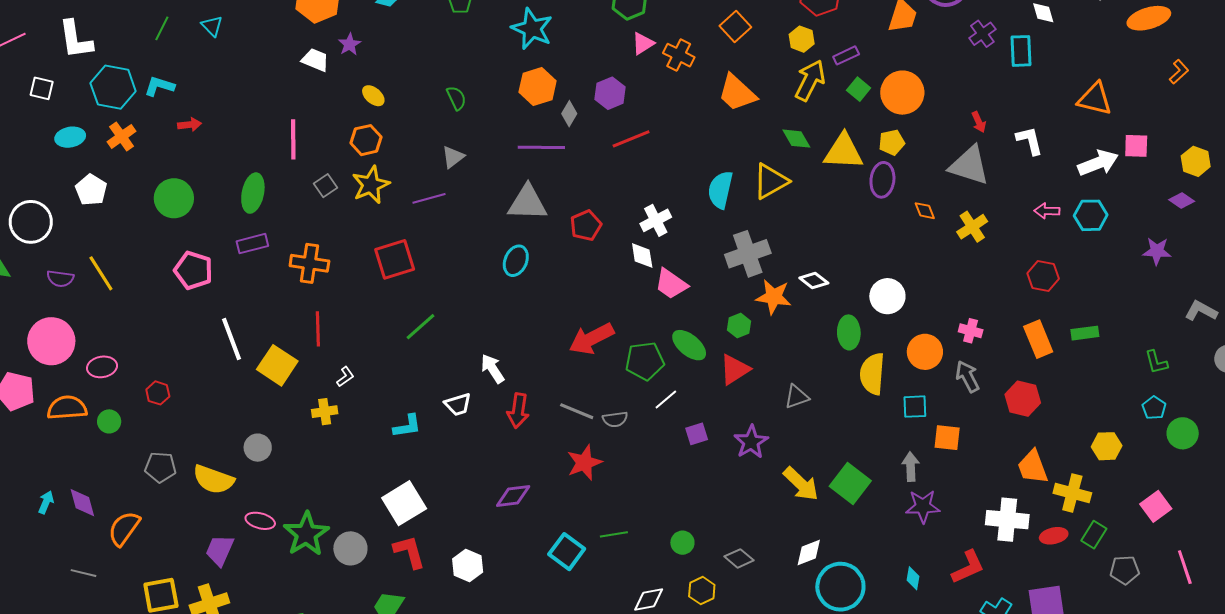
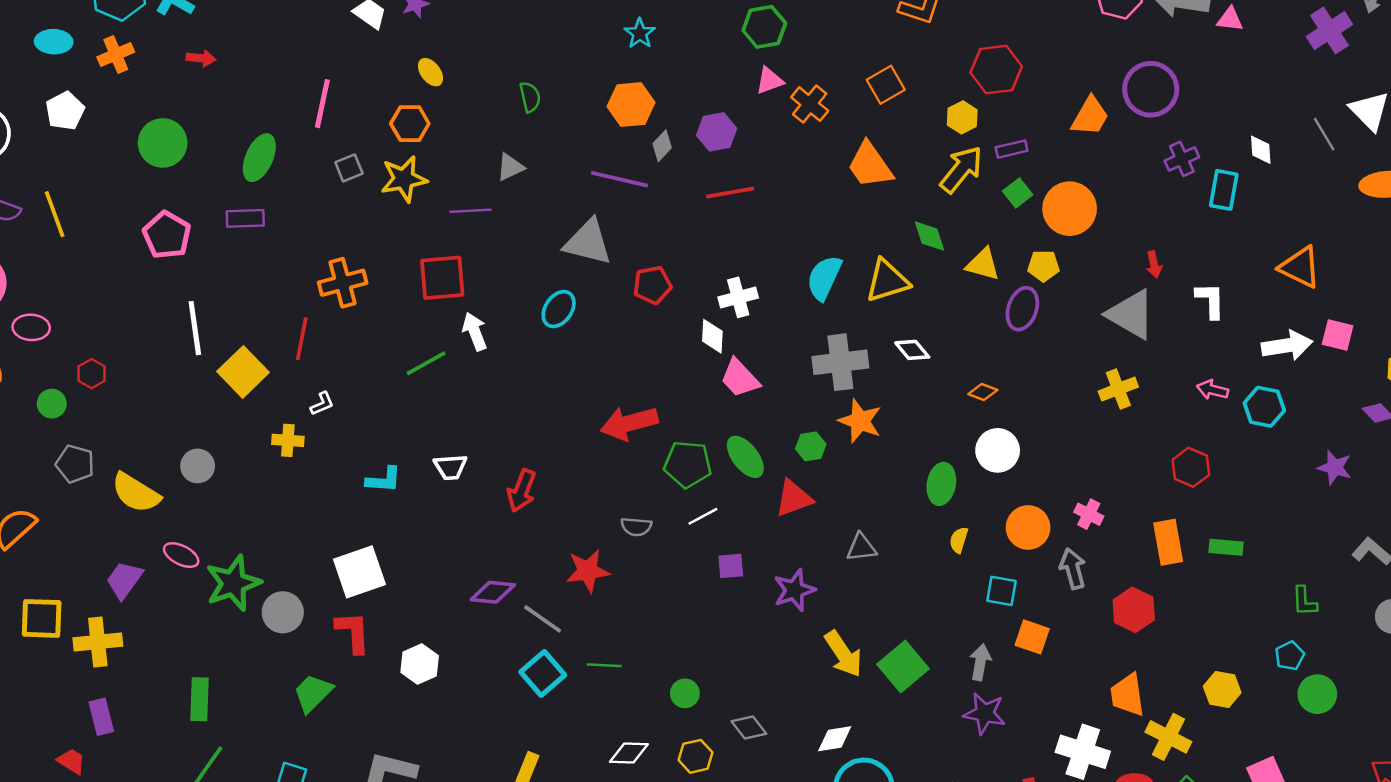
cyan star: (532, 29) -> (640, 33), size x0.6
yellow triangle: (843, 152) -> (983, 264), size x0.7
orange diamond: (925, 211) -> (983, 392), moved, turned -60
red square: (395, 259) -> (442, 278), moved
orange cross: (309, 263) -> (343, 283), moved, turned -36
white diamond: (814, 281) -> (912, 350), moved
white arrow: (492, 369) -> (475, 331), moved
yellow semicircle: (872, 374) -> (959, 540), size x0.5
gray line: (577, 411) -> (543, 619), moved
green circle: (109, 421) -> (52, 404), moved

